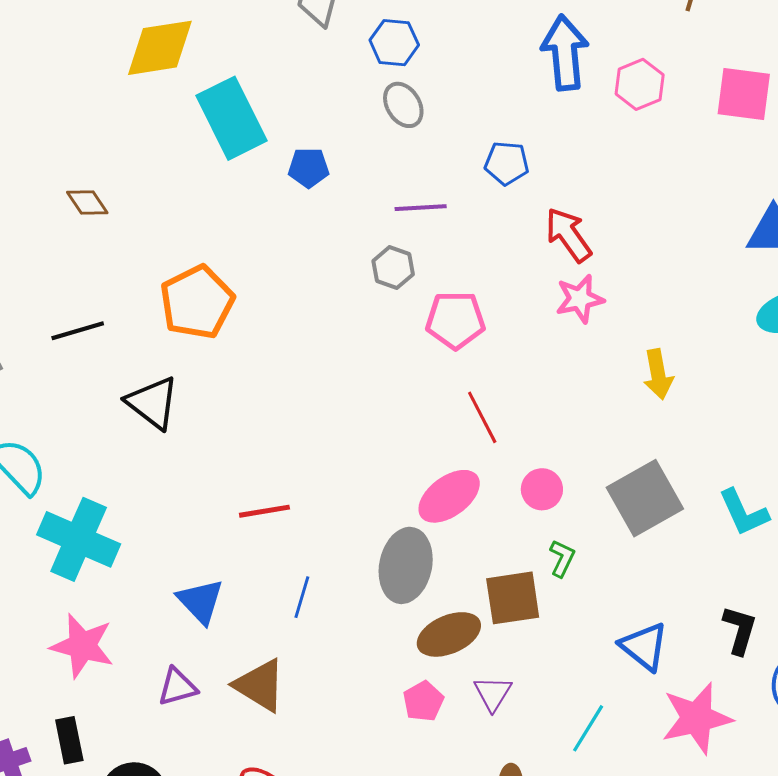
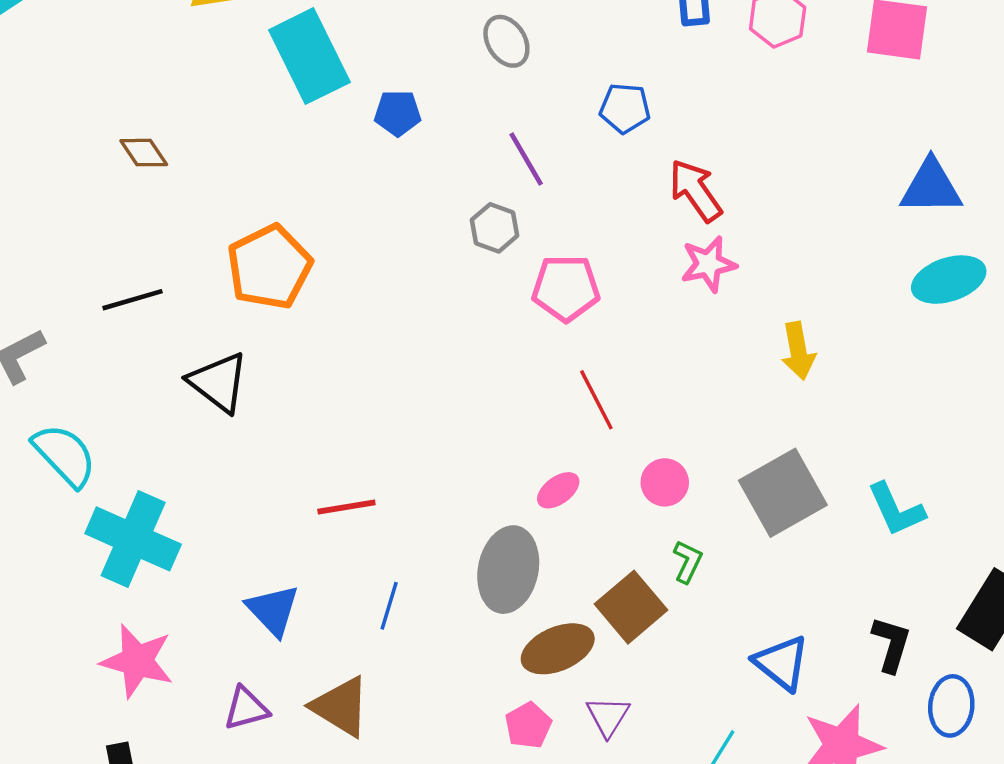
purple line: (421, 208) -> (526, 159), turned 63
pink ellipse: (449, 496) -> (558, 490), size x0.6
brown square: (513, 598) -> (631, 607), turned -32

